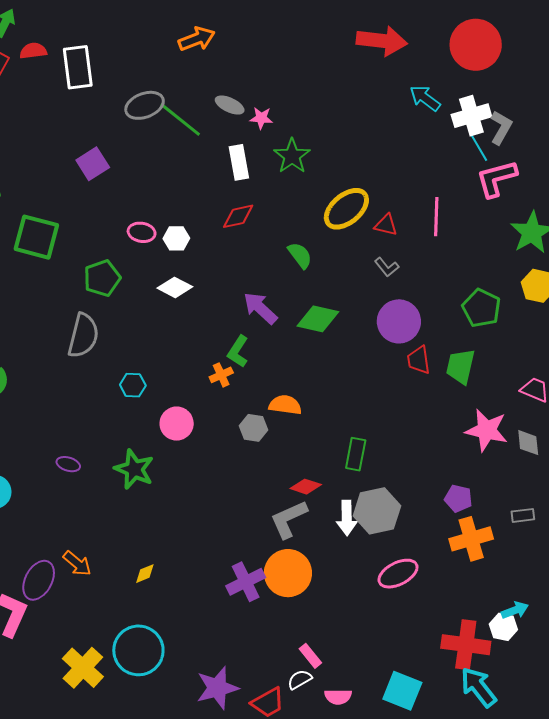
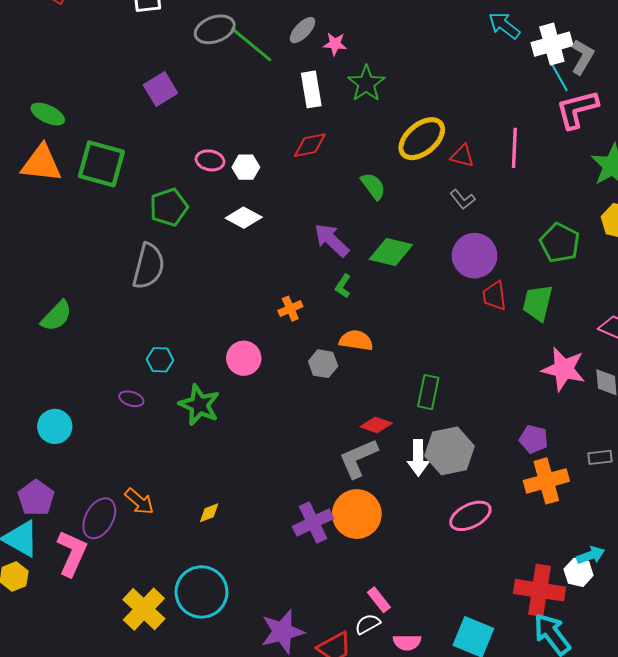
gray ellipse: (230, 105) -> (302, 30), turned -72
green L-shape: (238, 351) -> (343, 286), moved, size x0.7
cyan hexagon: (133, 385) -> (160, 360), moved

